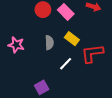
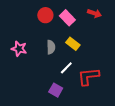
red L-shape: (92, 53) -> (88, 76), moved
purple square: (42, 87) -> (56, 90), moved, turned -32

